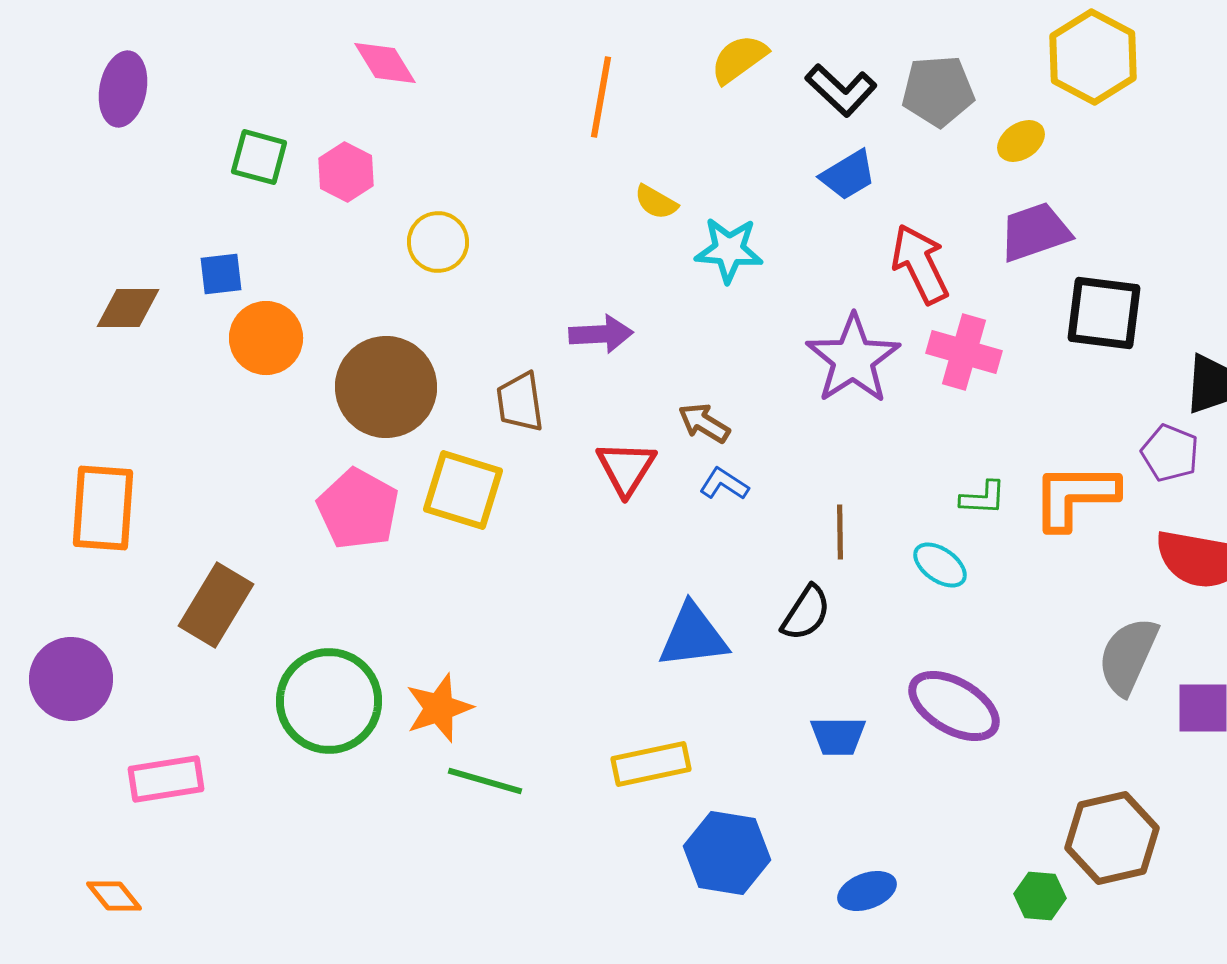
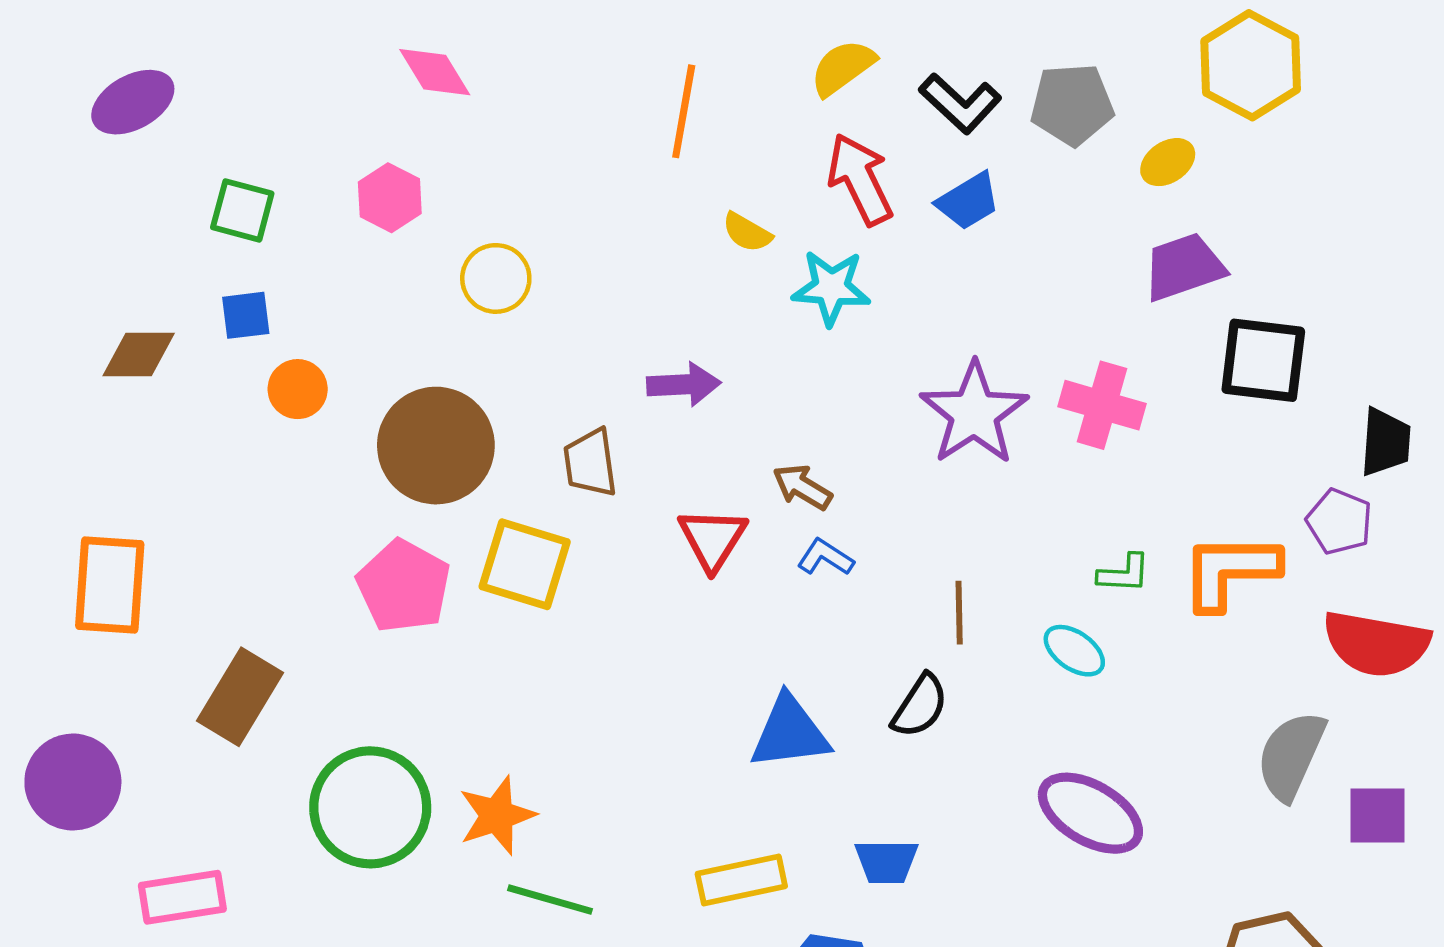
purple ellipse: (123, 89) -> (133, 102), turned 50
green square: (259, 157) -> (242, 210), moved
red arrow: (920, 264) -> (860, 179), moved
orange circle: (266, 338) -> (298, 389), size x0.7
blue trapezoid: (838, 736) -> (886, 862), moved

